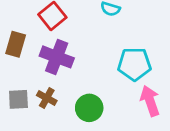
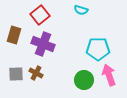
green circle: (89, 108) -> (84, 80), moved

